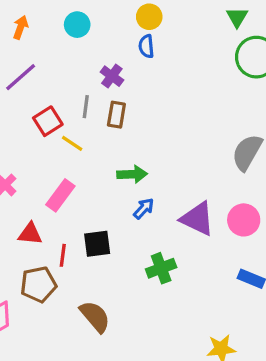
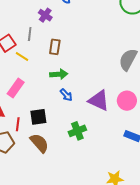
brown rectangle: (116, 115) -> (55, 47), moved
blue arrow: (144, 209) -> (66, 95), turned 96
brown semicircle: (95, 316) -> (39, 143), moved

